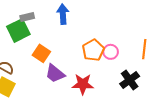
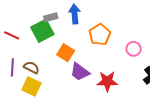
blue arrow: (63, 14) -> (75, 14), moved
orange pentagon: (93, 50) -> (100, 35), moved

